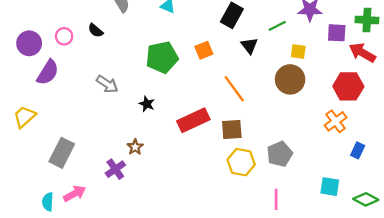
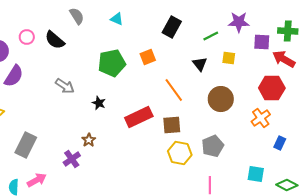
black semicircle: (96, 30) -> (55, 40), size x1.5
pink circle: (64, 36) -> (27, 37), moved
black triangle: (249, 46) -> (200, 64), moved
brown circle: (290, 79) -> (221, 99), moved

